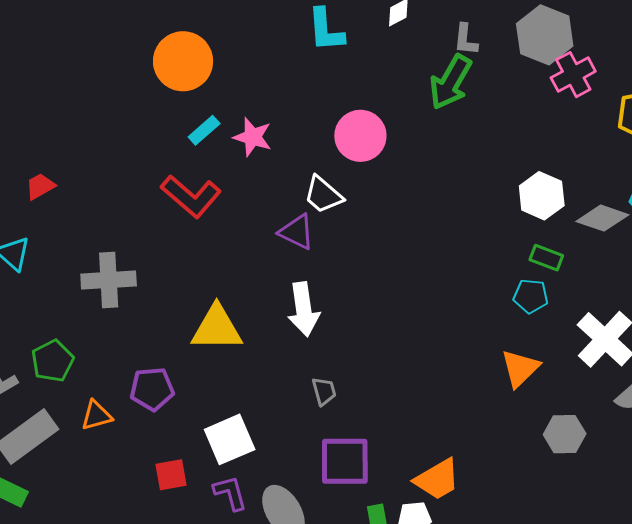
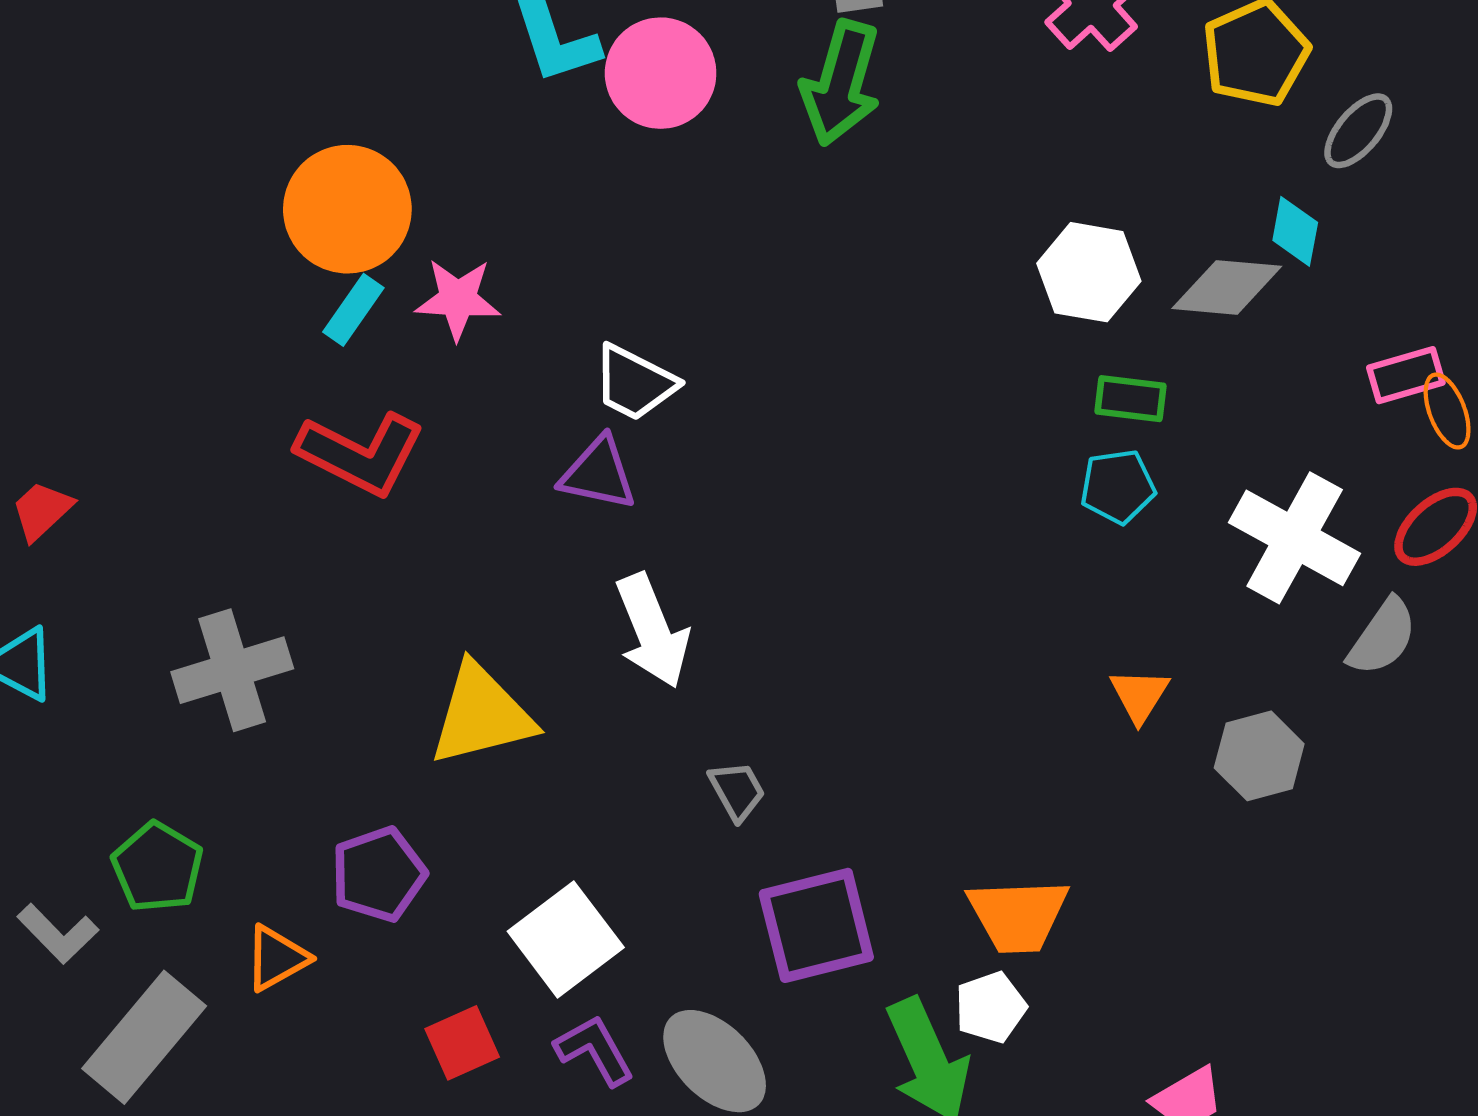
orange circle: (183, 61) -> (347, 209), moved
pink circle: (360, 136) -> (661, 73), moved
orange triangle: (520, 368) -> (1139, 695), moved, size x0.7
orange trapezoid: (437, 479) -> (1018, 915), turned 42

